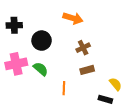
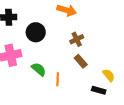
green semicircle: (41, 69) -> (39, 69), moved
brown rectangle: (87, 70) -> (81, 61), turned 64

